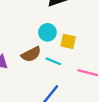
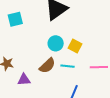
yellow square: (68, 41) -> (75, 46), turned 32

